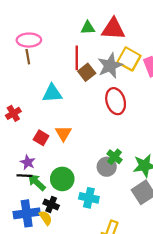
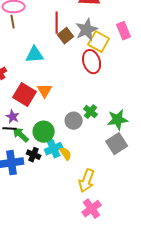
yellow square: (129, 59) -> (99, 42), moved
red square: (41, 138) -> (25, 95), size x1.6
gray circle: (107, 167) -> (74, 121), moved
cyan cross: (89, 198) -> (54, 149), moved, turned -36
yellow semicircle: (46, 218) -> (66, 154), moved

